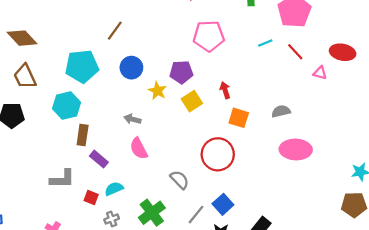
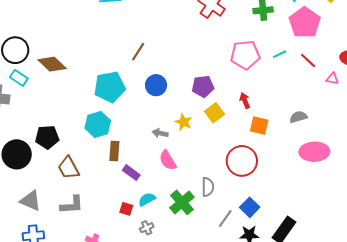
pink pentagon: (209, 36) -> (245, 55), moved
brown trapezoid: (25, 76) -> (69, 168), moved
yellow star: (157, 91) -> (184, 122), moved
gray L-shape: (62, 179) -> (72, 205), moved
gray semicircle: (180, 180) -> (208, 187), turned 48
green cross: (152, 213) -> (182, 202), moved

